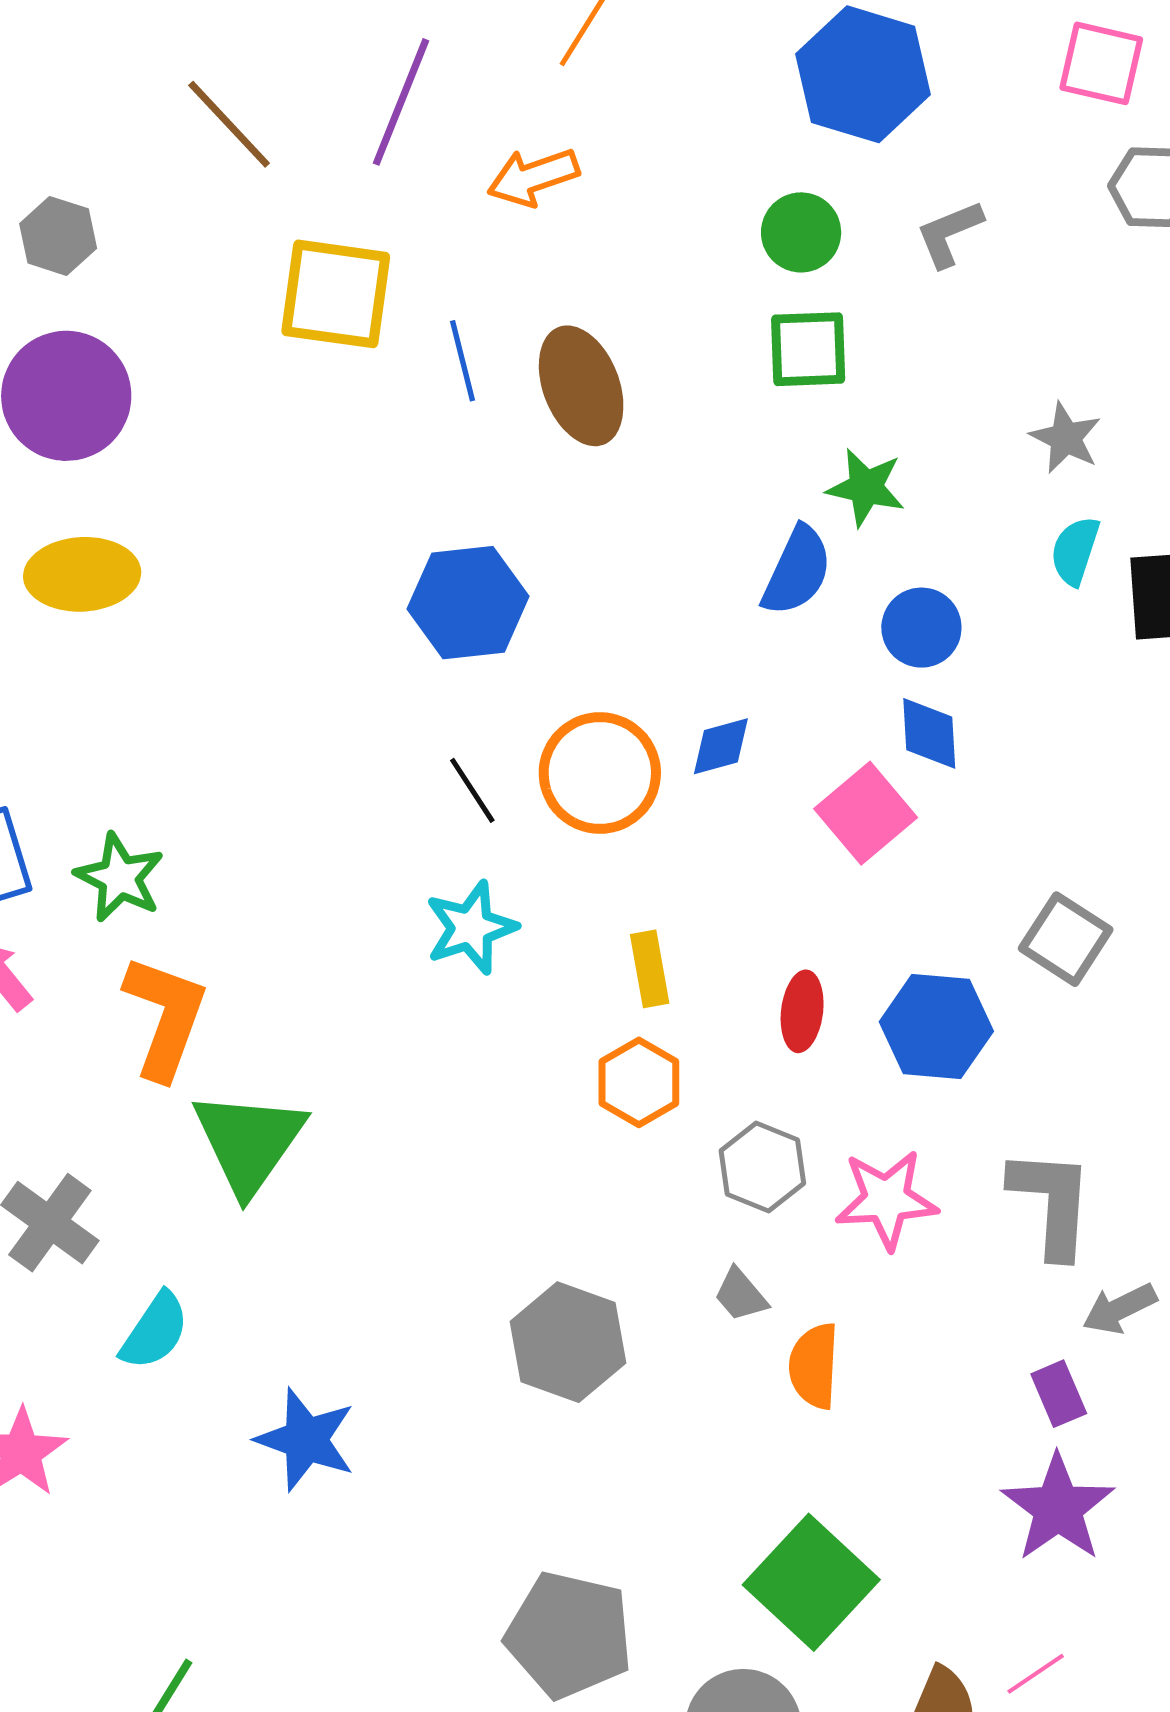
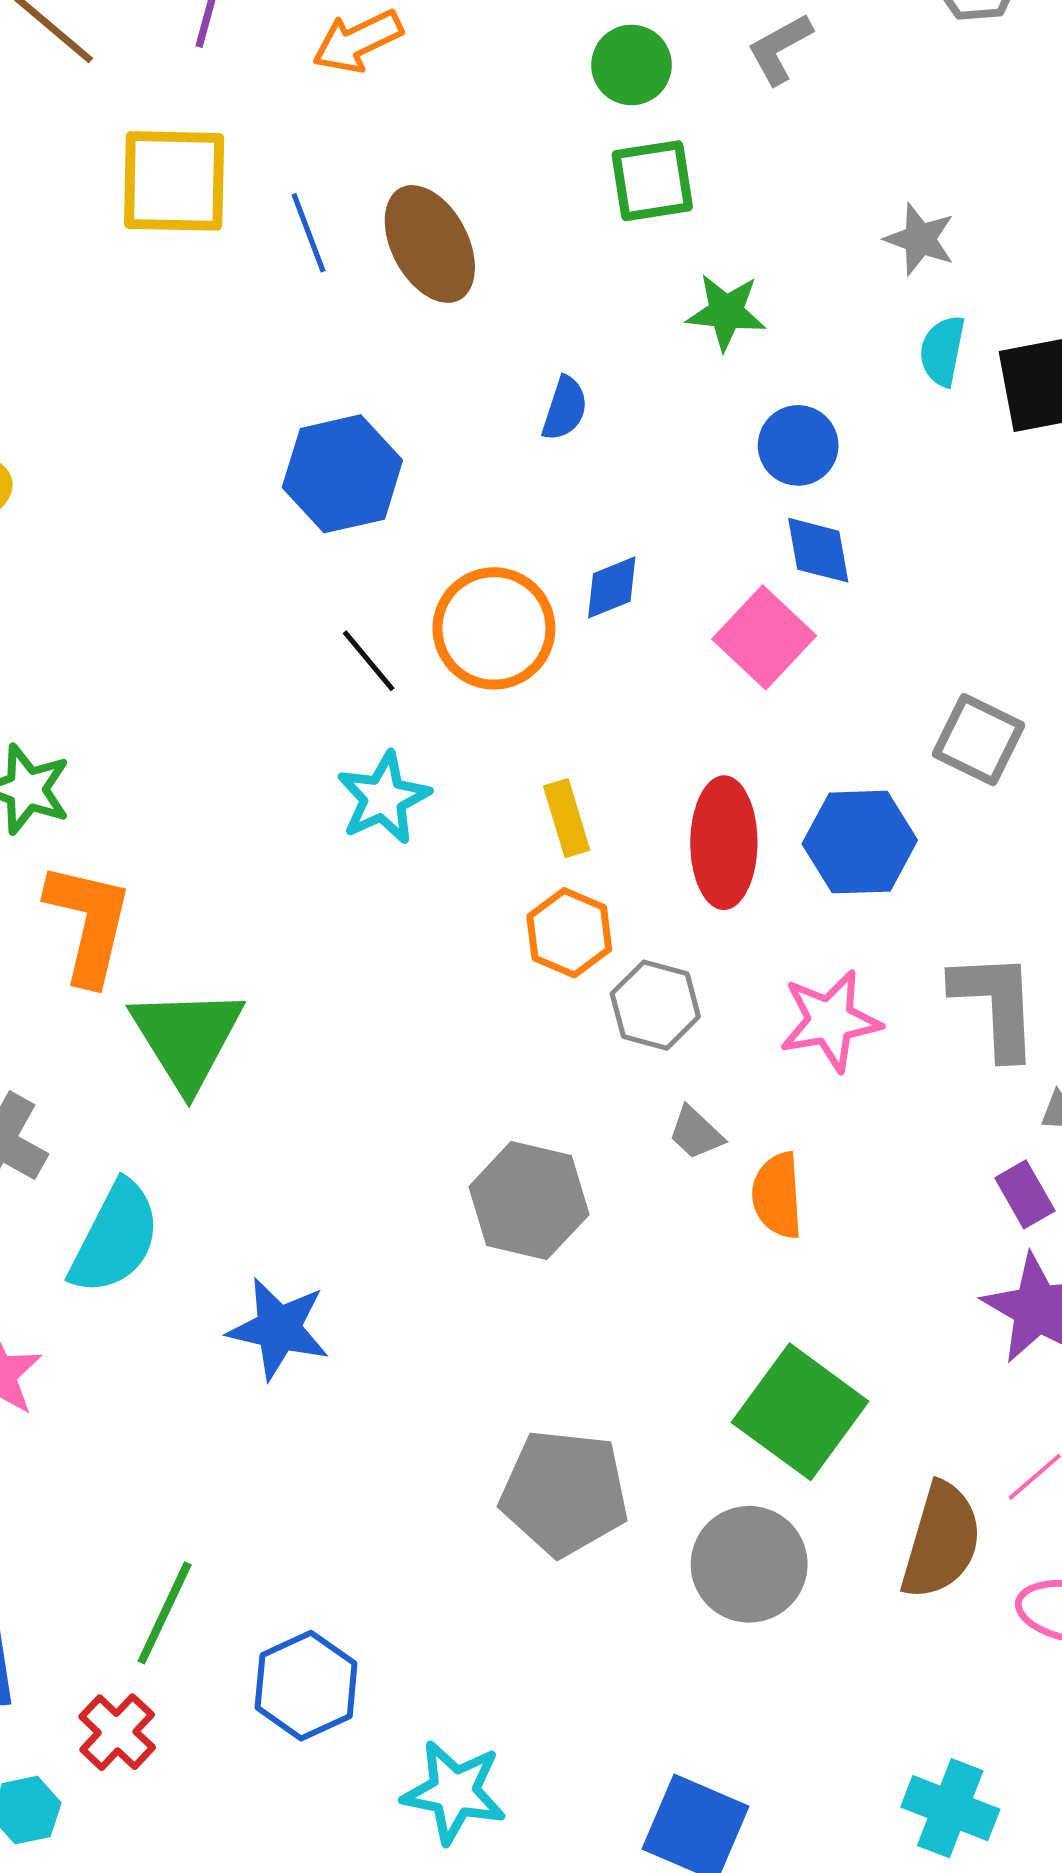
blue semicircle: (797, 571) -> (565, 409), moved, size x0.7
red ellipse: (802, 1011) -> (724, 843), size x1.6
gray hexagon: (762, 1167) -> (655, 1005), moved
cyan semicircle: (155, 1331) -> (115, 1238), size x1.4

